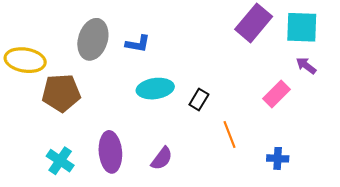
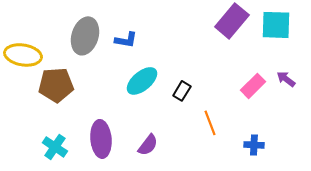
purple arrow: (306, 66) -> (286, 79), moved
cyan ellipse: (155, 89) -> (142, 81), turned -32

